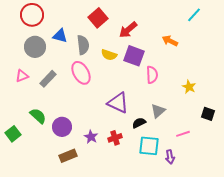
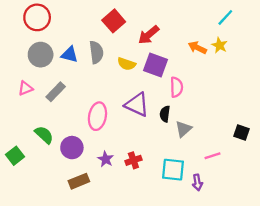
blue triangle: (60, 36) -> (70, 55), moved
pink ellipse: (81, 73) -> (97, 116), moved, turned 40
yellow star: (189, 87) -> (219, 45), moved
purple triangle: (118, 103) -> (137, 105), moved
black semicircle: (139, 123) -> (165, 114), moved, turned -56

